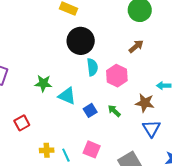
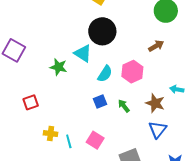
cyan semicircle: (92, 67) -> (105, 74), moved, turned 30
cyan triangle: (67, 96) -> (83, 53), moved

